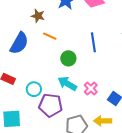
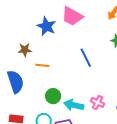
blue semicircle: (19, 43) -> (15, 82), turned -30
green circle: (68, 58) -> (53, 96), moved

